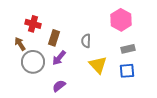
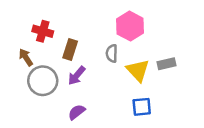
pink hexagon: (121, 20) -> (130, 26), moved
yellow triangle: (98, 65) -> (138, 70), moved
blue square: (127, 71) -> (142, 107), moved

